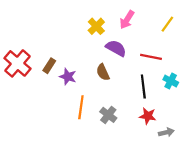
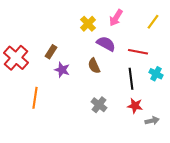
brown rectangle: (49, 66) -> (51, 52), moved
orange line: (81, 107) -> (35, 98), moved

